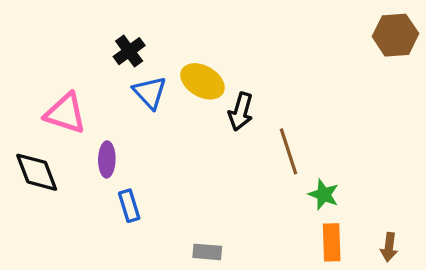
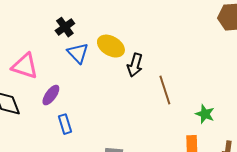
purple ellipse: (107, 159) -> (51, 95), turned 35
green star: (324, 195) -> (205, 114), moved

